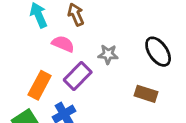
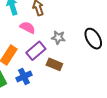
brown rectangle: (146, 94) -> (54, 64), moved

